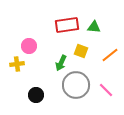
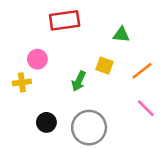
red rectangle: (67, 25) -> (65, 20), moved
gray circle: (76, 85) -> (89, 128), moved
pink line: (106, 90) -> (146, 108), moved

